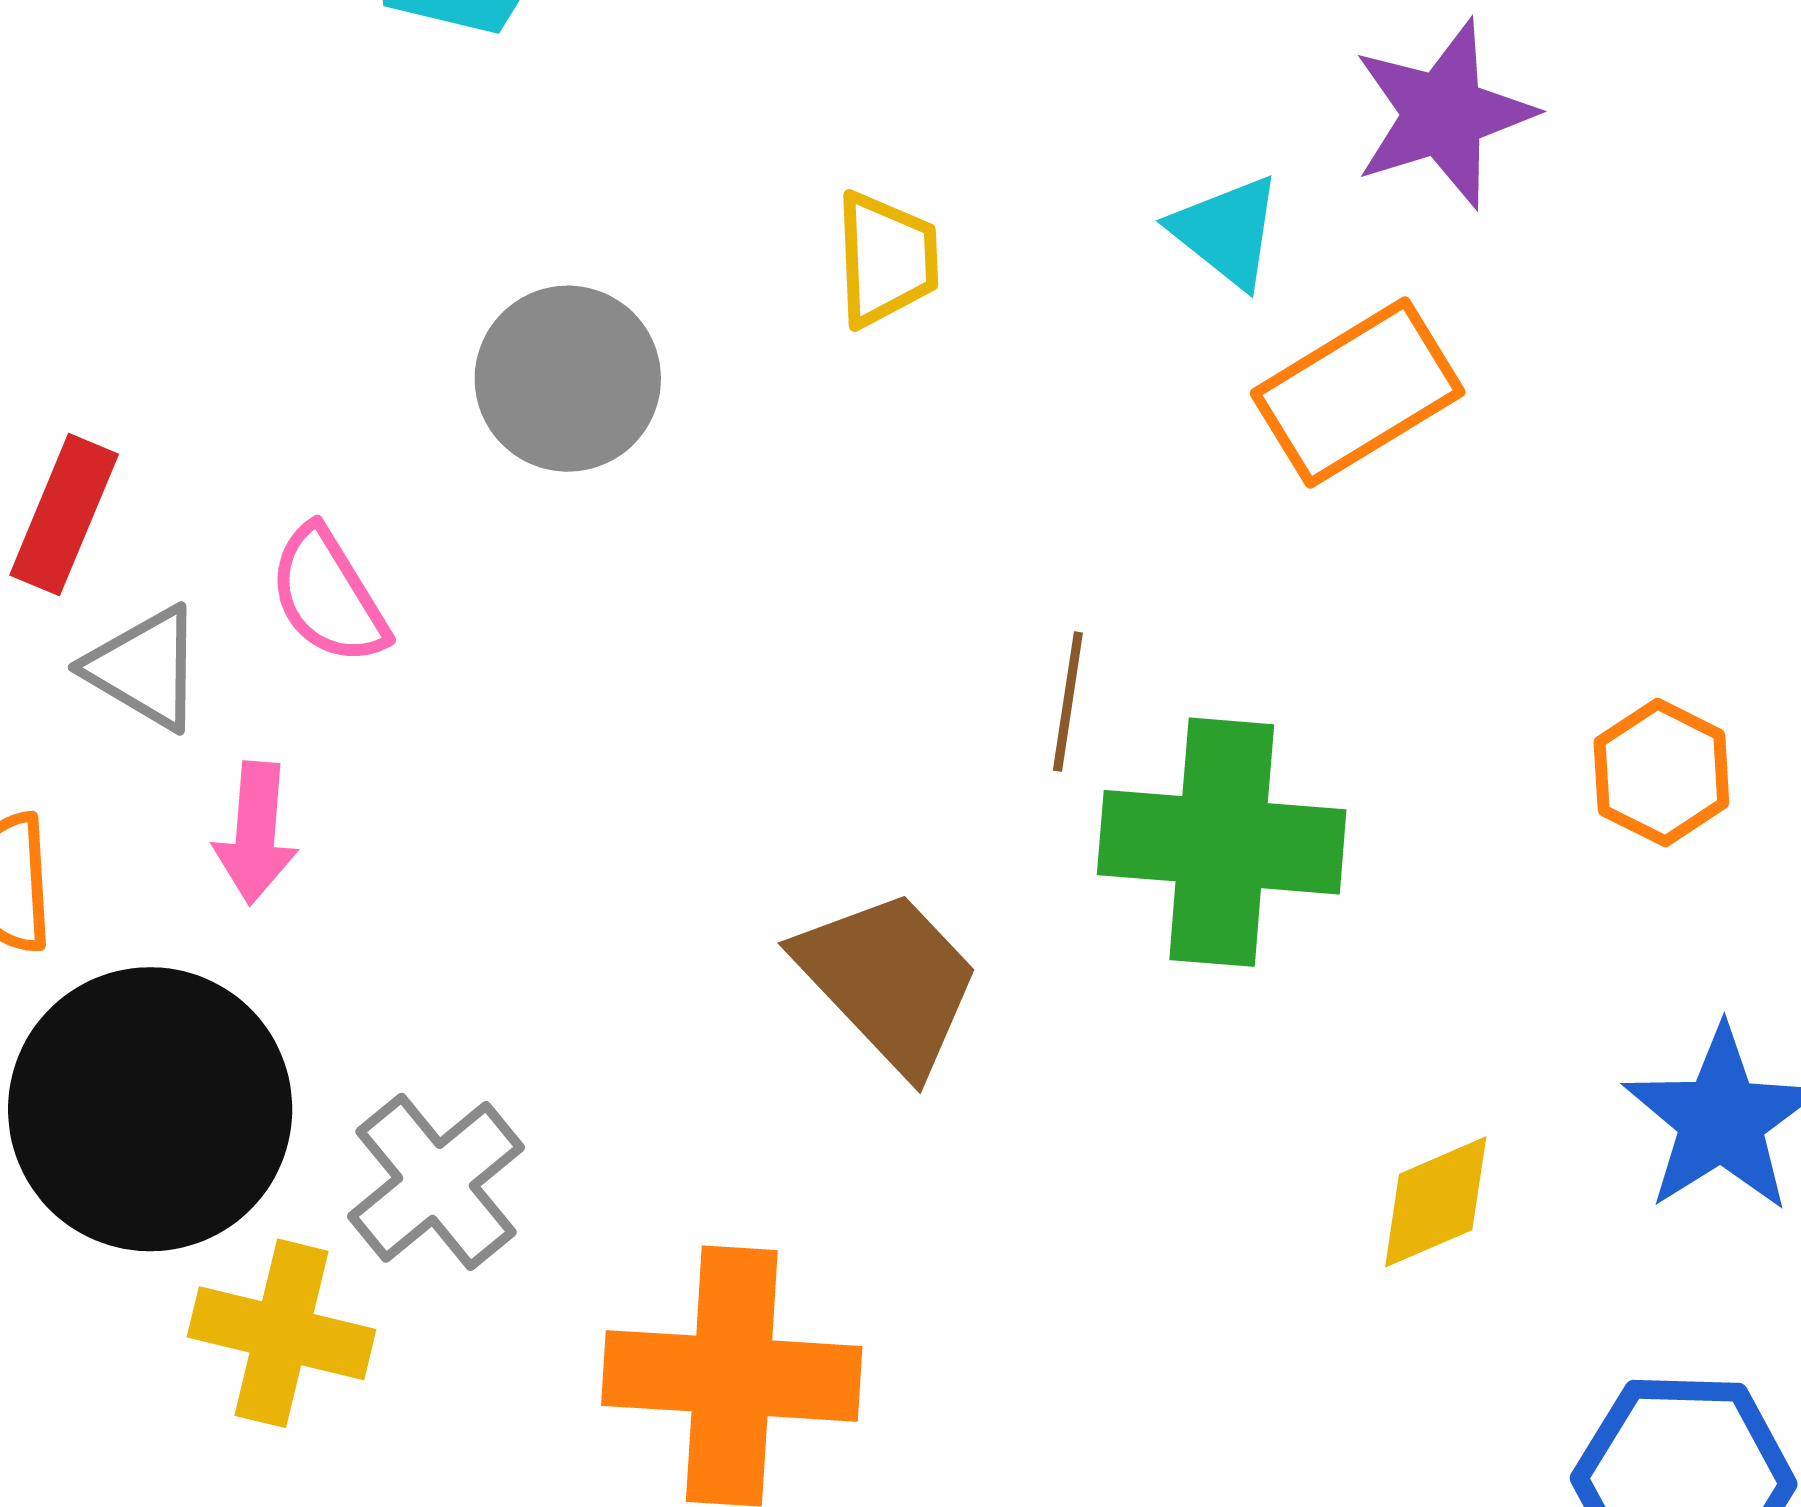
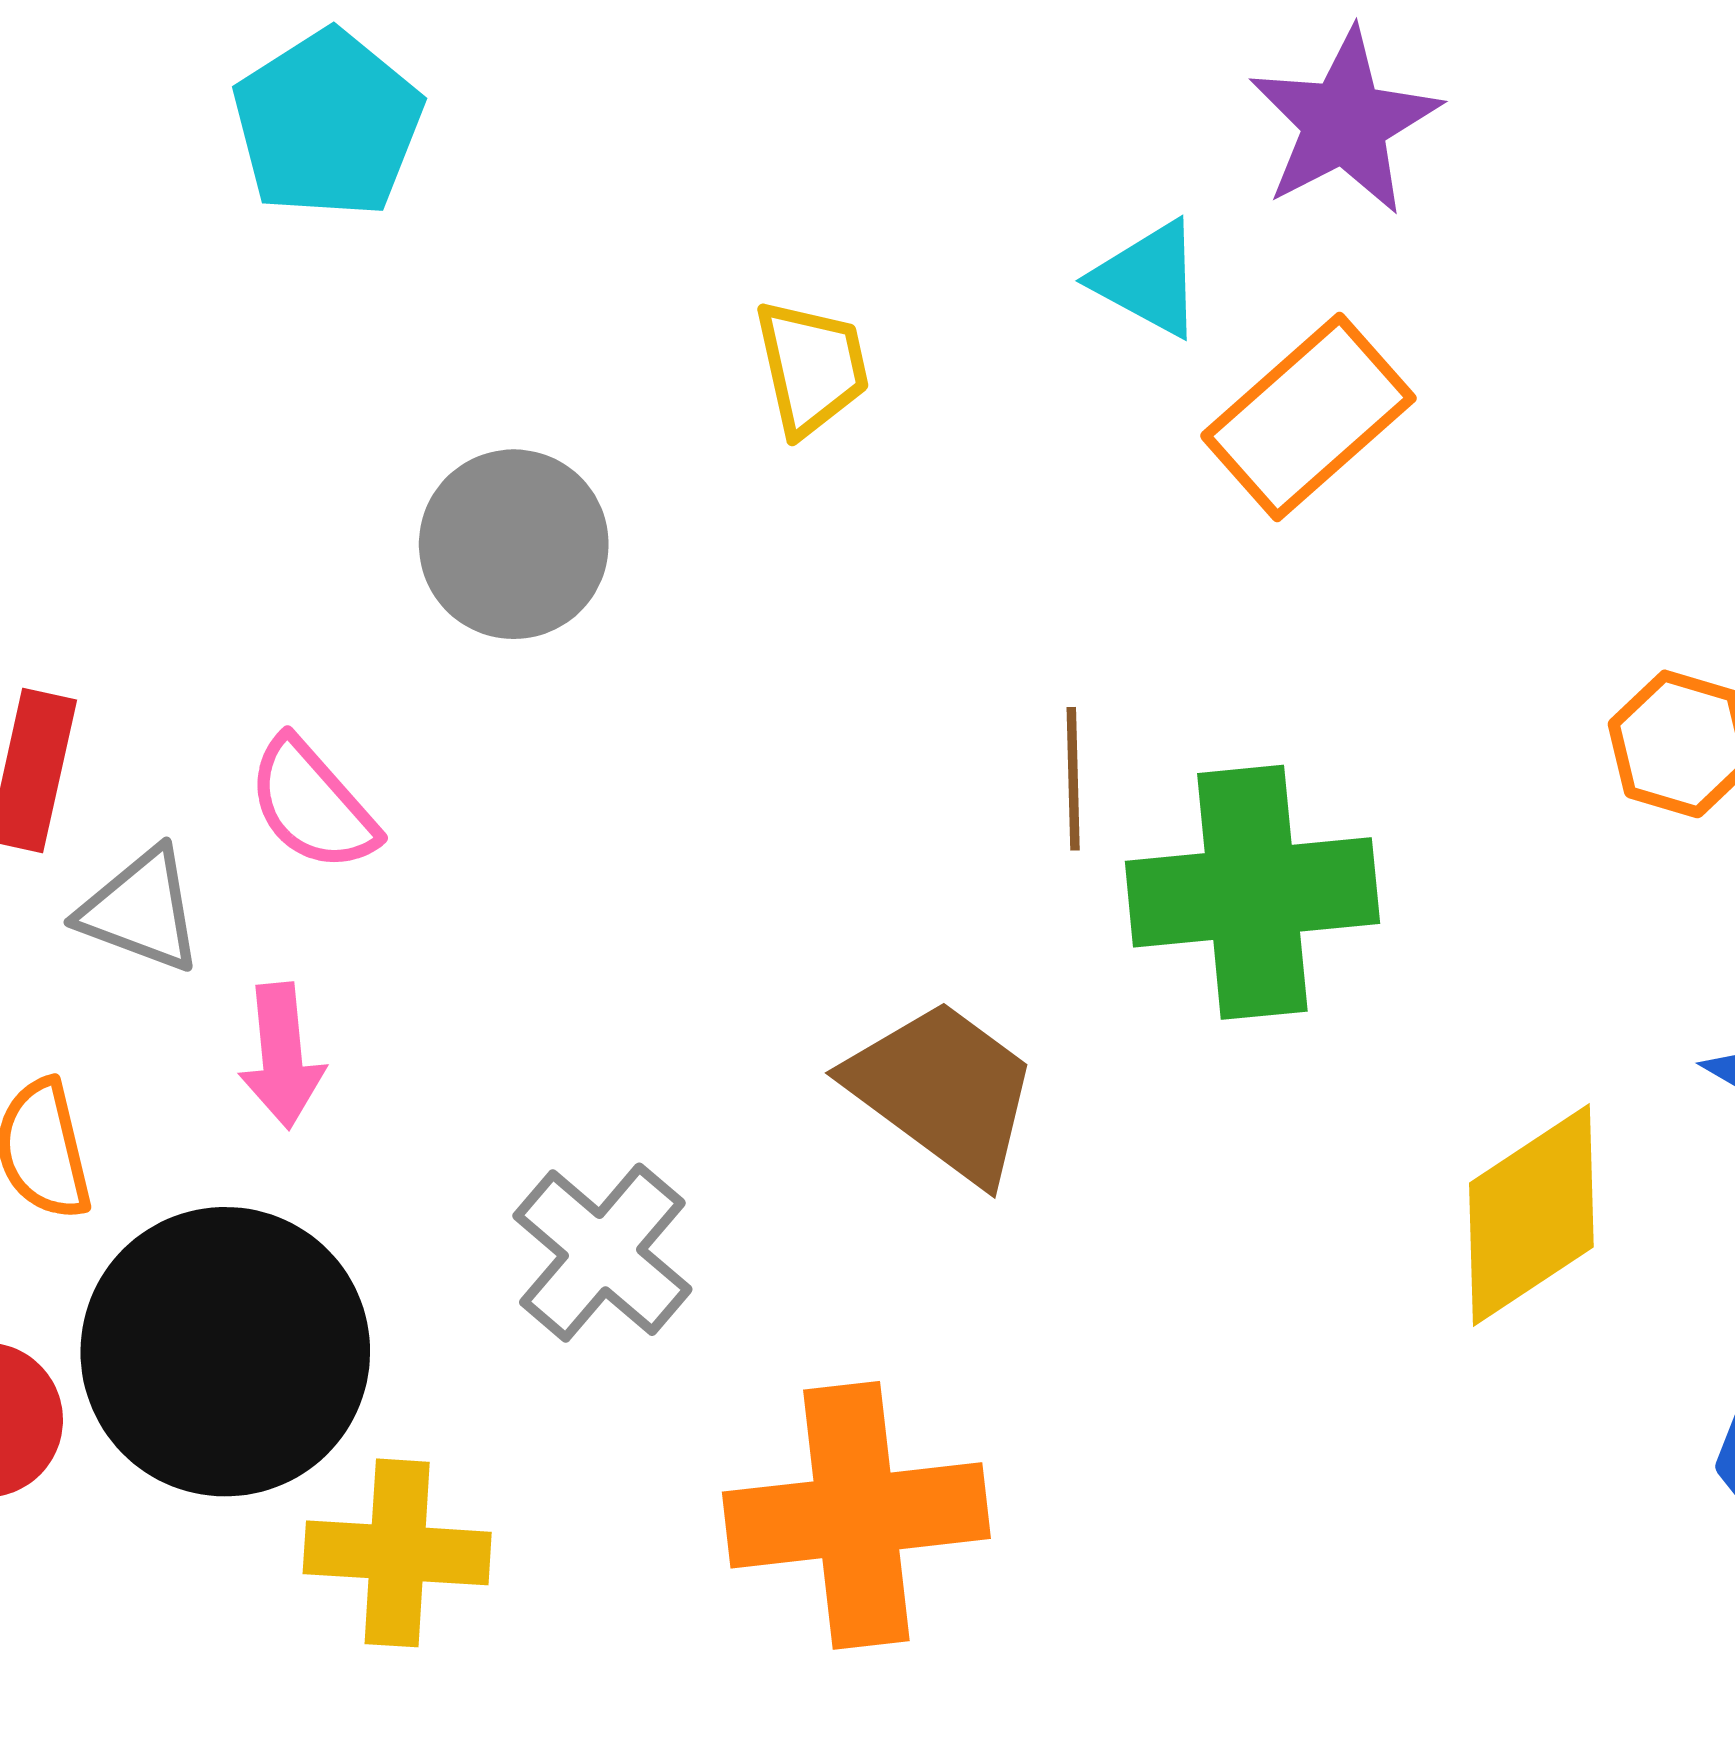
gray cross: (436, 1182) -> (602, 1253), moved
yellow diamond: (1436, 1202) -> (1531, 1215), size x1.5

